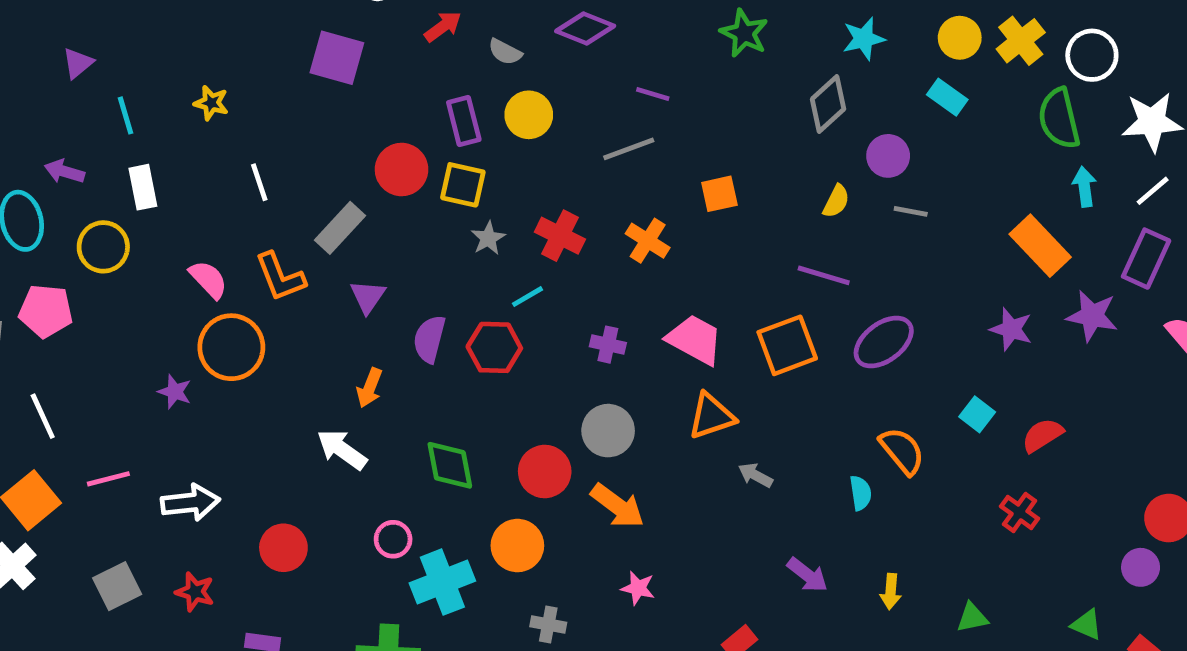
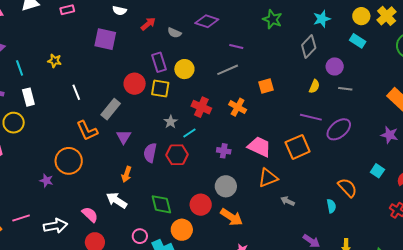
yellow circle: (529, 115) -> (184, 69), moved
gray star: (488, 238) -> (171, 122), moved
pink semicircle: (208, 279) -> (90, 215), moved
purple ellipse: (884, 342) -> (339, 129), moved
orange circle: (517, 546) -> (182, 230), moved

